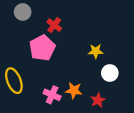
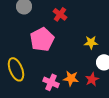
red cross: (54, 25) -> (60, 14), moved
red star: (98, 100) -> (92, 79), moved

